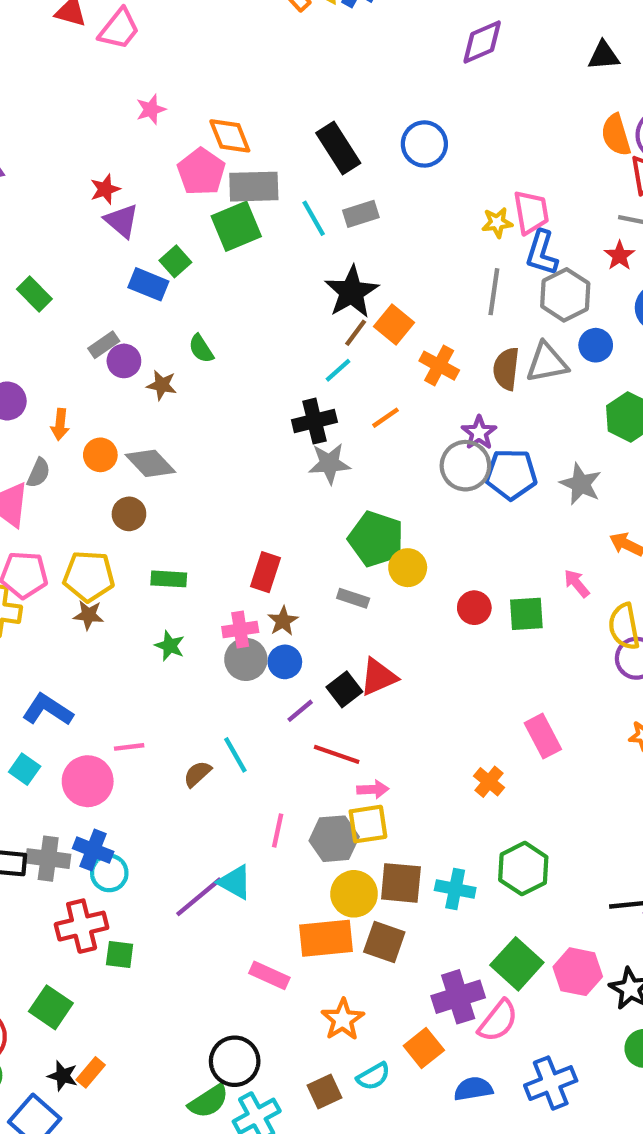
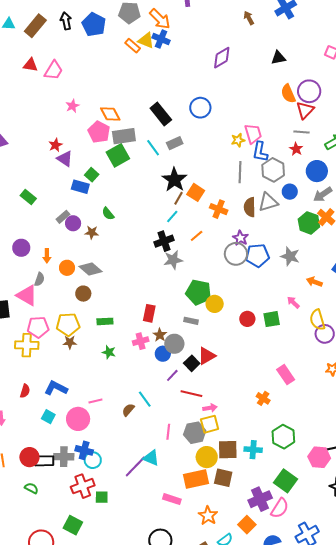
gray circle: (246, 659) -> (174, 344), moved
pink hexagon: (578, 972) -> (319, 457), moved

